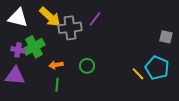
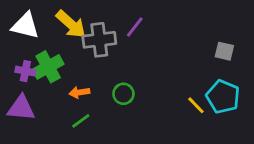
gray square: (166, 37) -> (224, 51), moved
green line: (57, 85) -> (81, 121), turned 48

